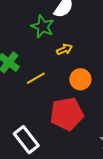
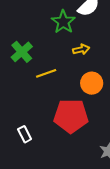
white rectangle: (26, 140) -> (25, 134), size x0.6

